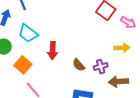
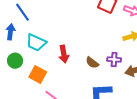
purple cross: (101, 67) -> (114, 59), turned 32

